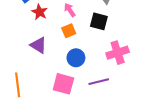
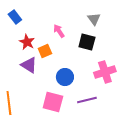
red star: (40, 12) -> (27, 42), moved
orange square: (69, 31) -> (45, 51), moved

